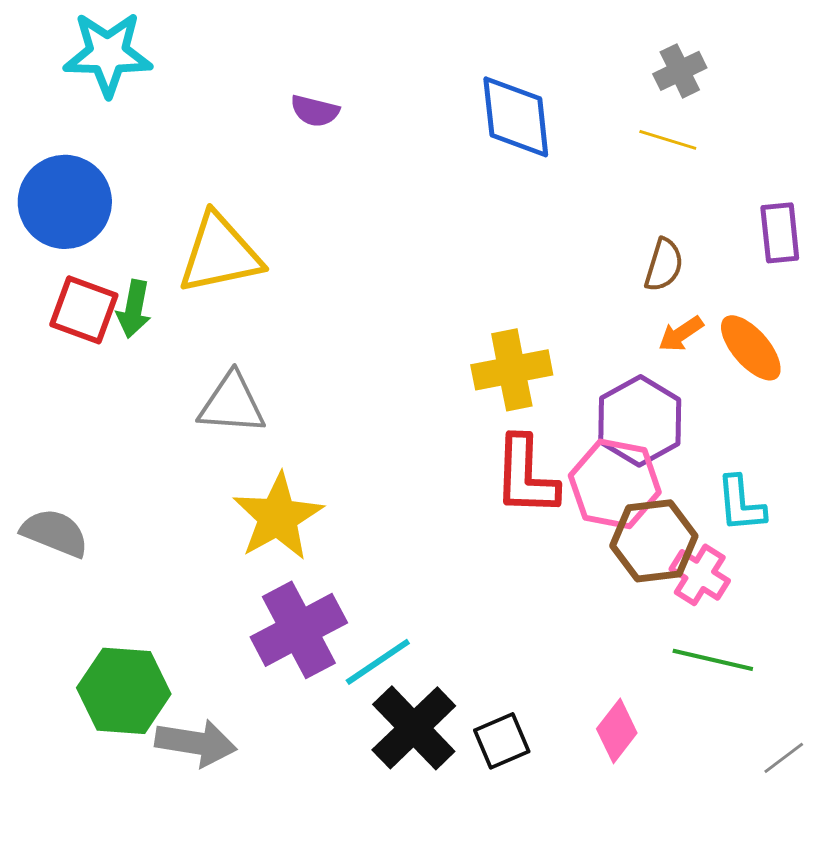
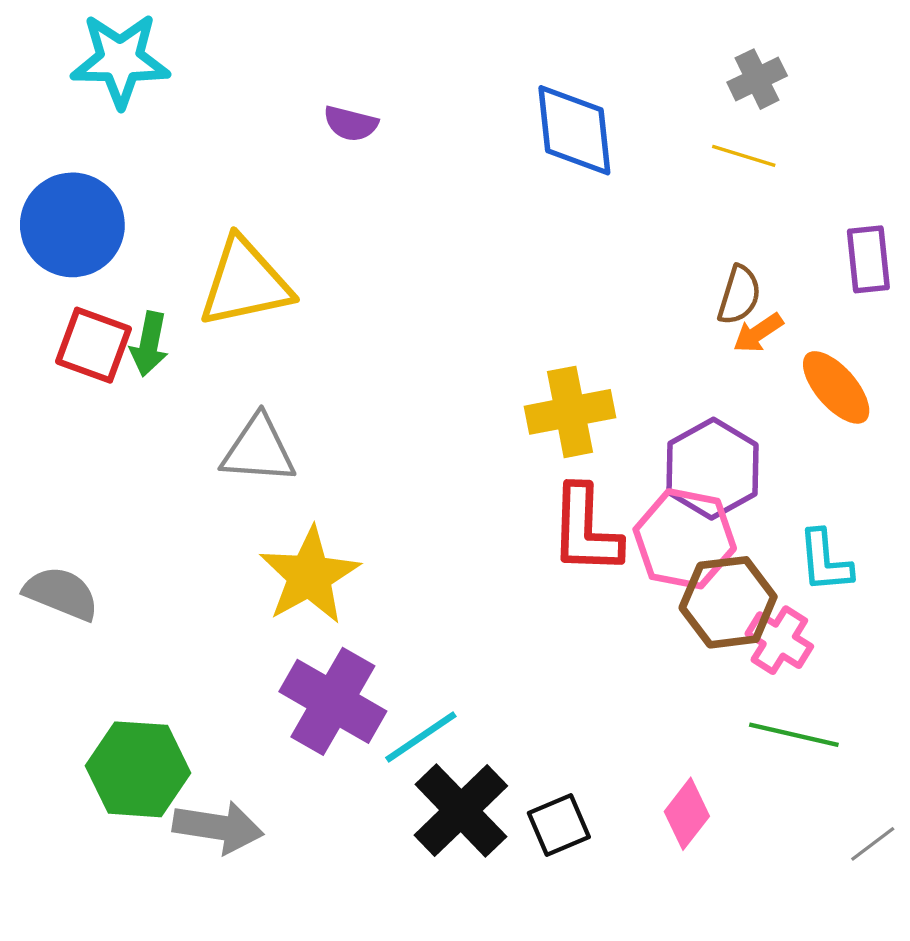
orange arrow: (681, 334) -> (758, 333), moved
purple cross: (299, 630) -> (333, 701), turned -32

